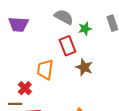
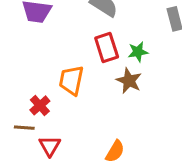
green star: (85, 29) -> (138, 52), moved

